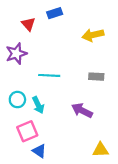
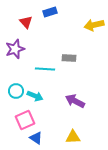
yellow arrow: (93, 35) -> (94, 25), moved
gray rectangle: (96, 77) -> (69, 58), moved
cyan arrow: (38, 105) -> (35, 96), turned -42
yellow triangle: (101, 150) -> (73, 137), moved

